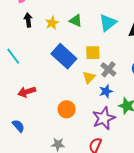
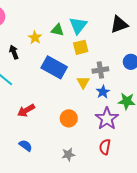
black arrow: (28, 20) -> (14, 52), moved
cyan triangle: (108, 23) -> (78, 25), moved
yellow square: (93, 53) -> (81, 47), moved
gray cross: (108, 69) -> (100, 70), turned -35

